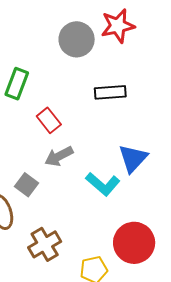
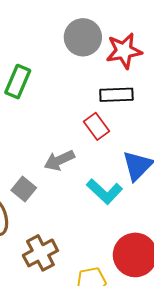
red star: (118, 26) -> (124, 51), moved
red rectangle: (49, 120) -> (97, 126), moved

